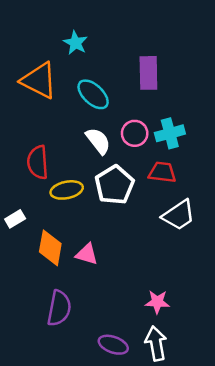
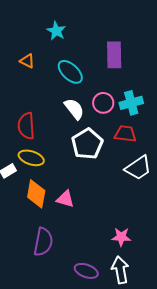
orange triangle: (39, 81) -> (27, 61), size x0.5
yellow ellipse: (67, 190) -> (31, 158), moved, turned 30

